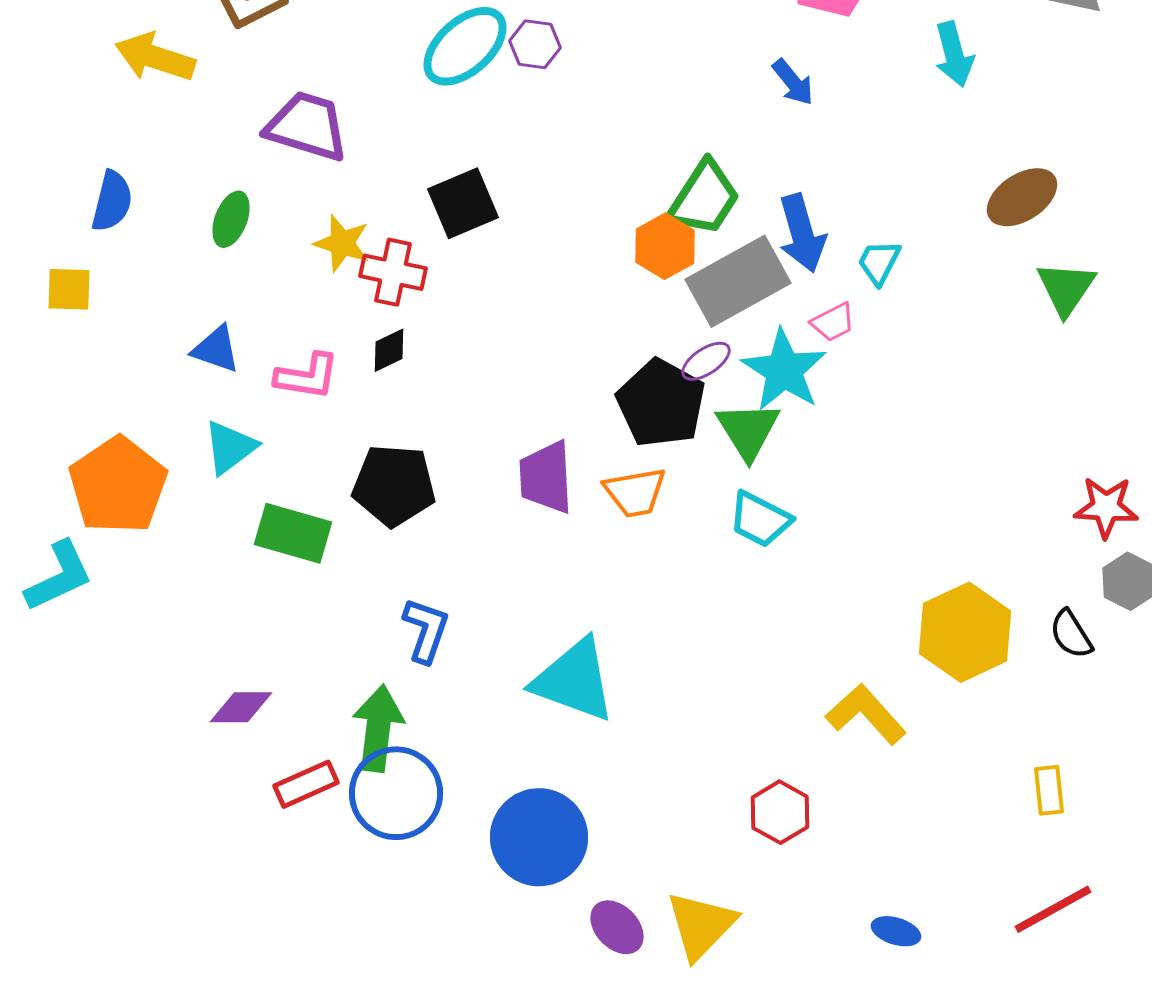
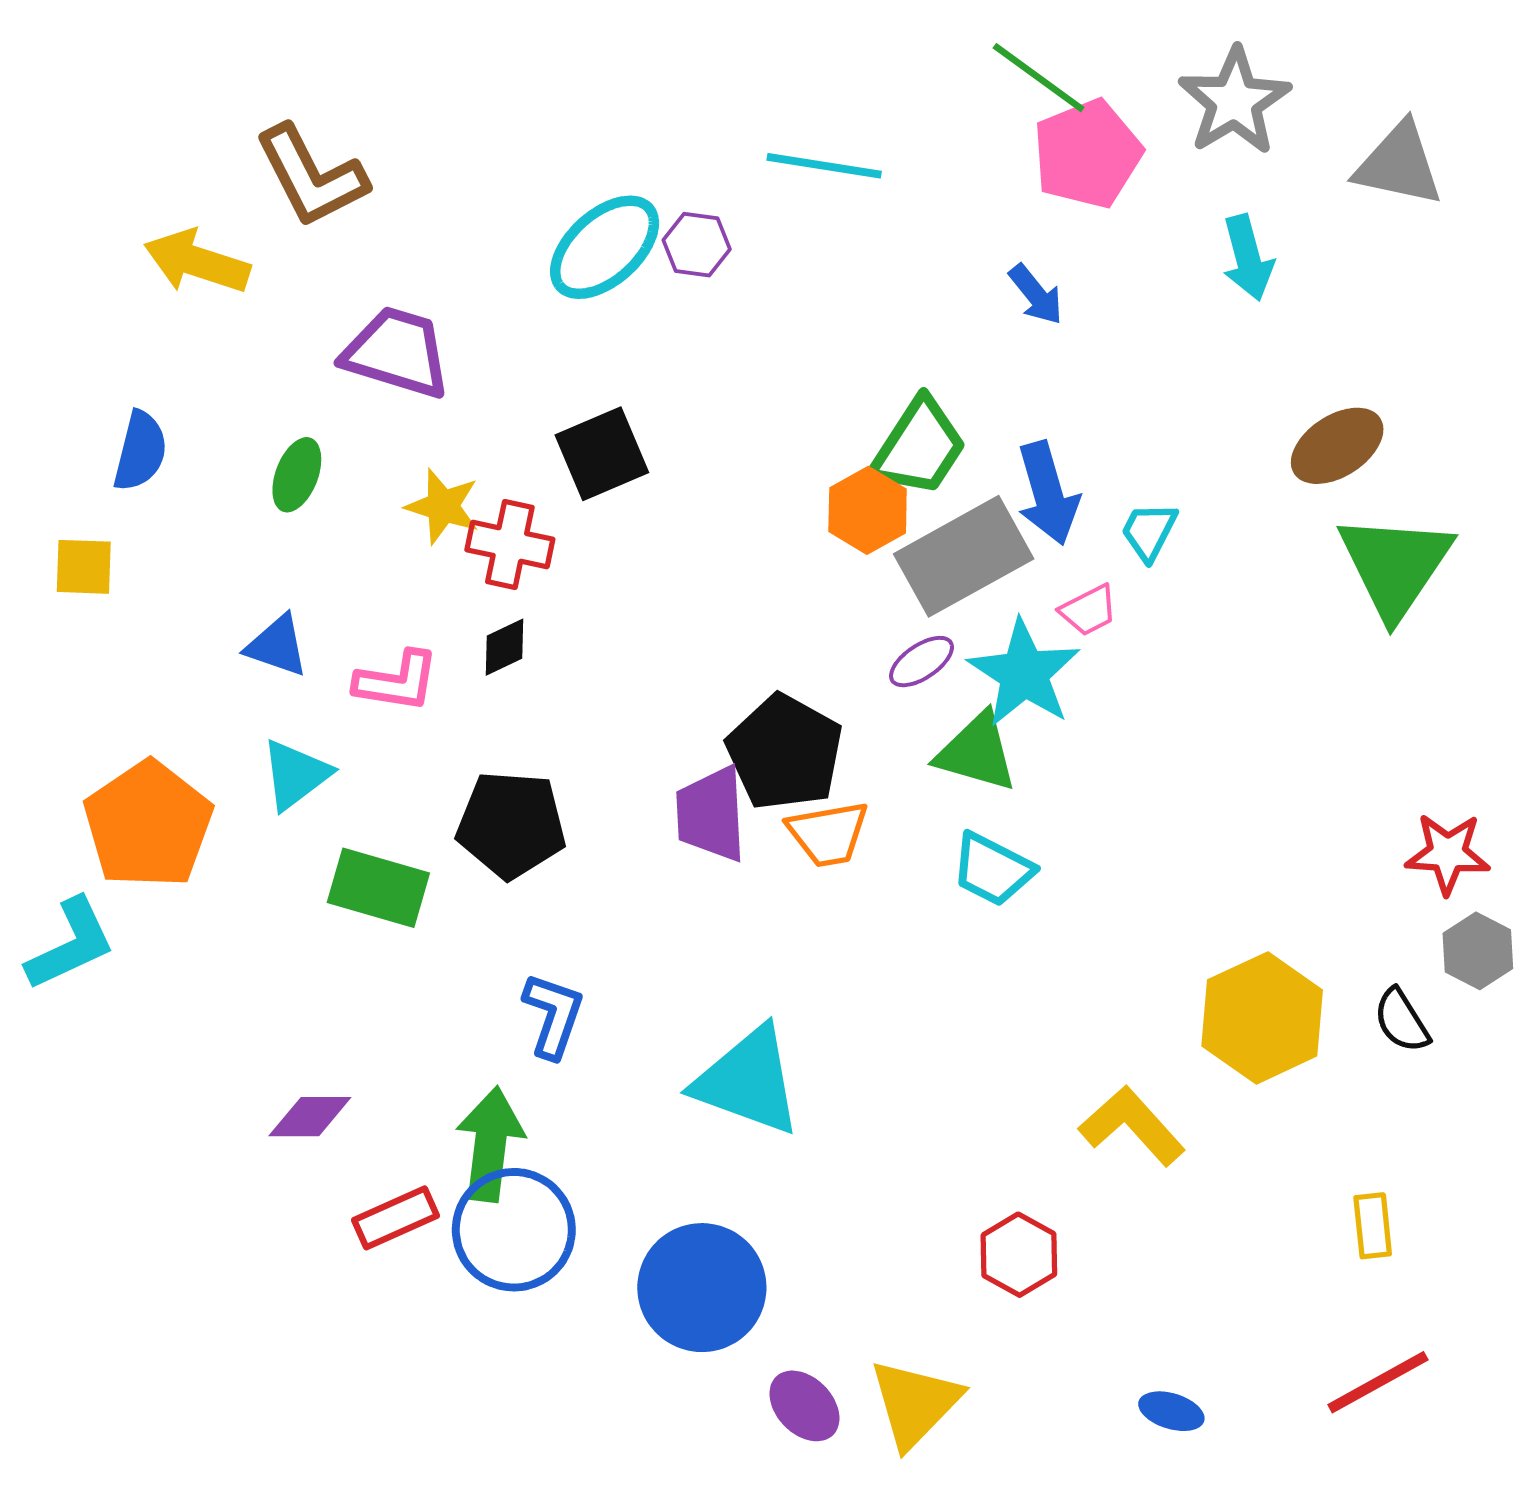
green triangle: (1066, 288) -> (1395, 566), size x1.5
black pentagon: (661, 403) -> (785, 752), moved
green triangle: (748, 430) -> (977, 752), turned -42

